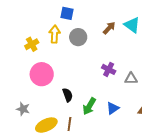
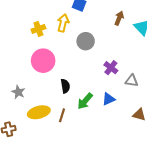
brown arrow: (109, 28) -> (119, 18), moved, turned -32
gray circle: (78, 37) -> (86, 41), moved
blue triangle: (113, 108) -> (108, 99), moved

